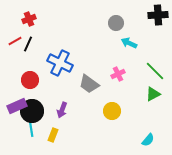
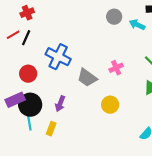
cyan arrow: (129, 43) -> (137, 25), moved

